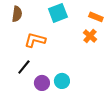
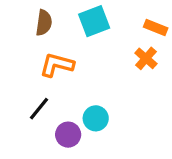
brown semicircle: (17, 14) -> (44, 23), moved
cyan circle: (62, 81) -> (96, 118), moved

